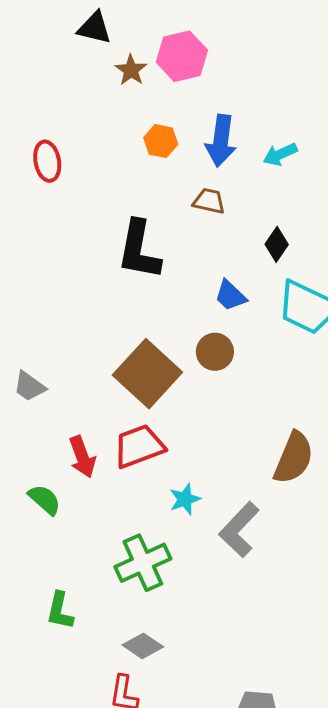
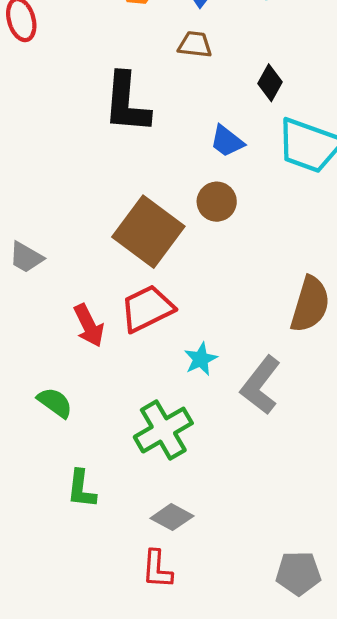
green semicircle: (45, 500) -> (55, 403), moved

